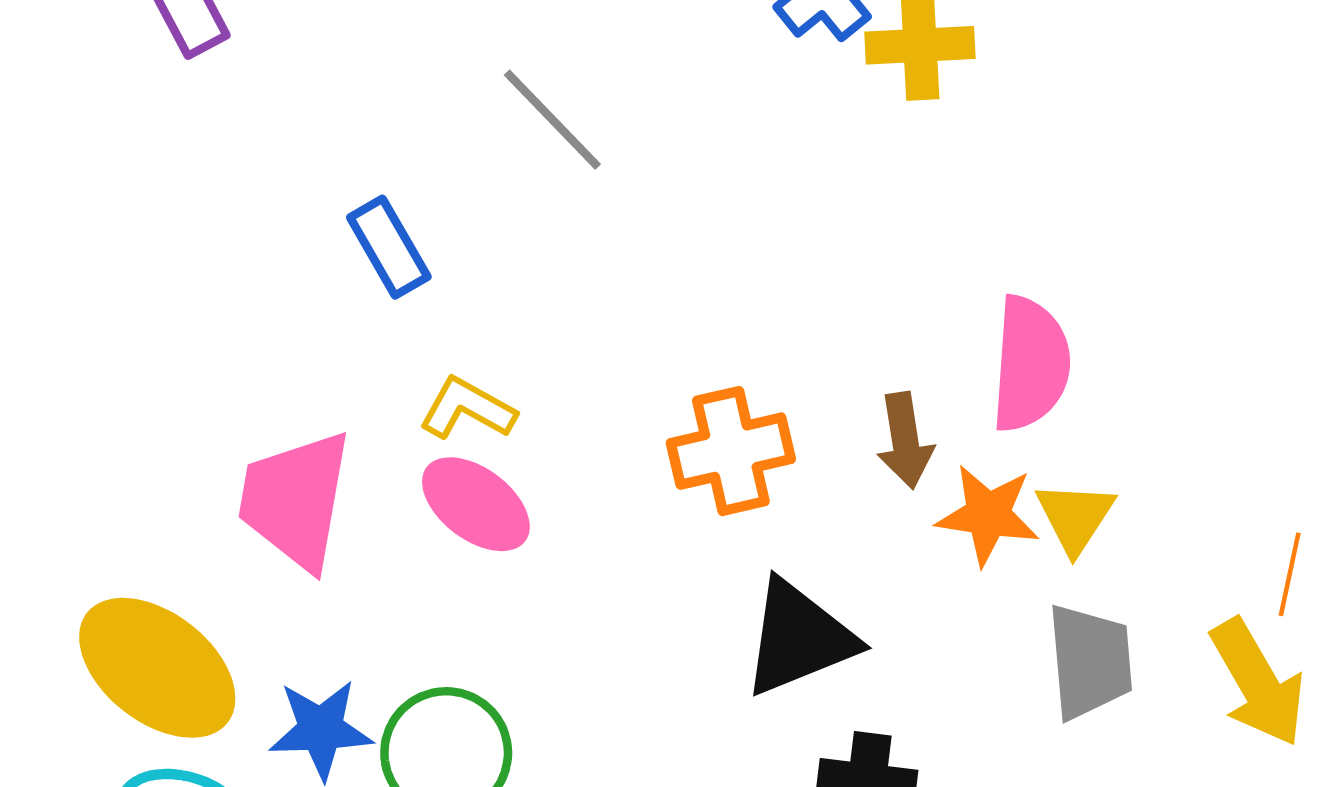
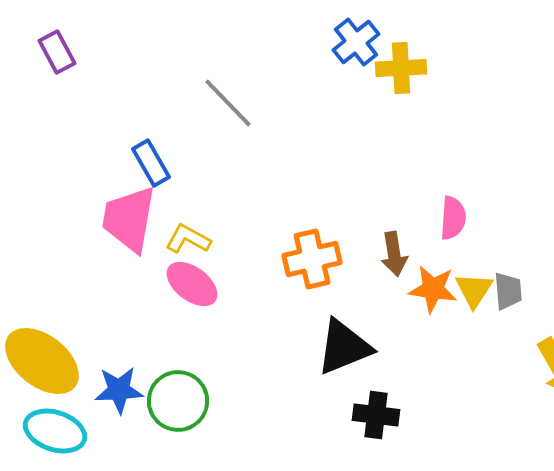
pink semicircle: (1030, 364) -> (453, 218), size x0.7
pink trapezoid: (295, 500) -> (129, 219), moved
gray trapezoid: (1090, 661) -> (508, 291), moved, size x0.7

